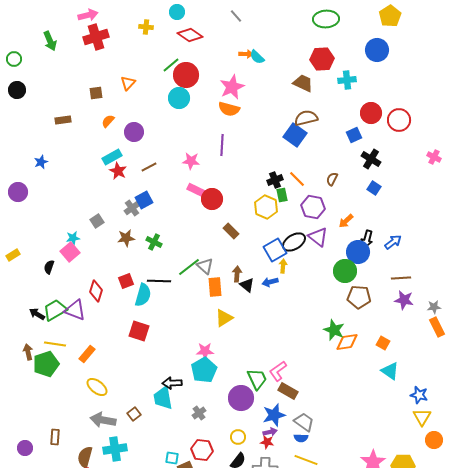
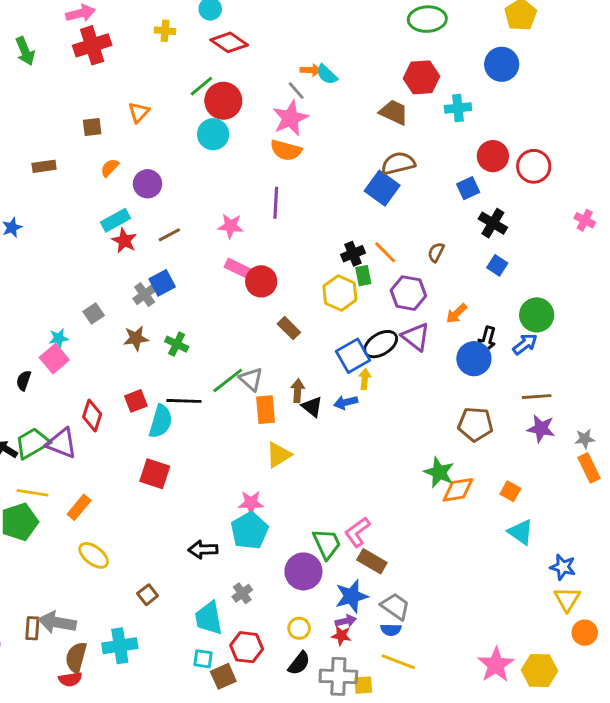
gray line: (236, 16) -> (296, 91), moved
green circle: (345, 271) -> (537, 315), moved
cyan trapezoid: (163, 398) -> (209, 618), moved
gray arrow: (103, 420) -> (57, 622), moved

